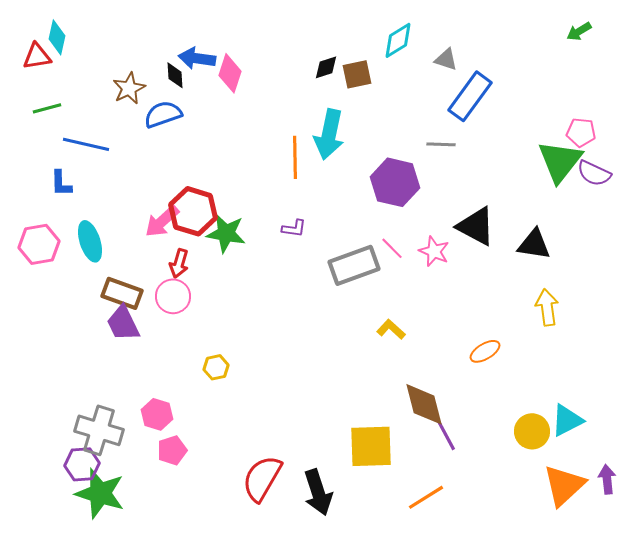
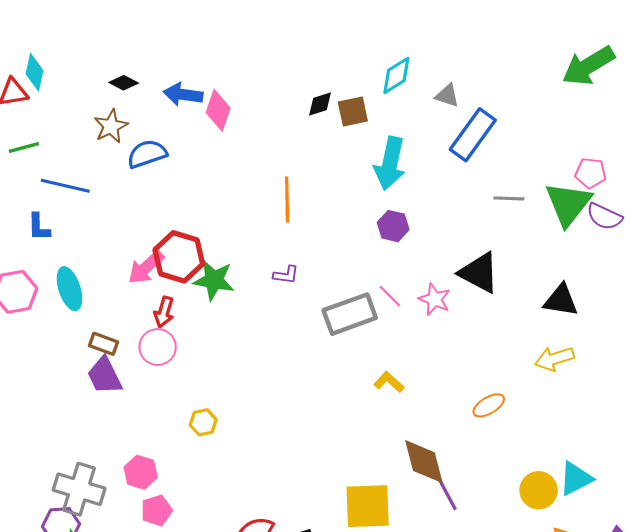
green arrow: (579, 31) -> (588, 66), size x2.0
black diamond: (175, 75) -> (124, 83), moved, turned -60
cyan arrow: (329, 134) -> (390, 163), moved
gray line: (441, 144) -> (509, 198), moved
purple hexagon: (395, 182) -> (393, 226), size x0.6
black triangle: (534, 244) -> (561, 300), moved
brown rectangle: (122, 293) -> (103, 344), size x0.7
yellow arrow: (547, 307) -> (554, 359), turned -99

